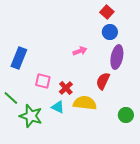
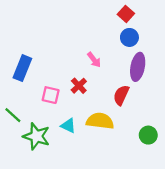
pink arrow: (80, 51) -> (94, 60), turned 72
red cross: (66, 88) -> (79, 86), moved

